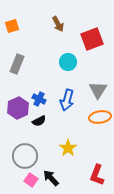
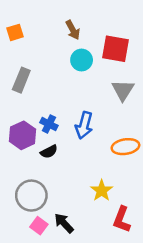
red square: (92, 39) -> (115, 49), turned 30
cyan circle: (68, 62) -> (82, 60), moved
gray triangle: (98, 90) -> (123, 90), moved
yellow star: (68, 148) -> (102, 191), moved

